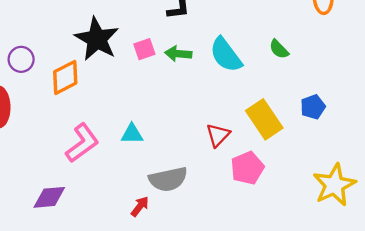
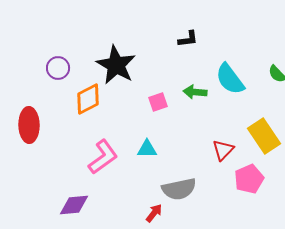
pink square: (144, 49) -> (158, 102), moved
green arrow: (178, 54) -> (195, 92), moved
purple circle: (21, 59) -> (58, 68), moved

